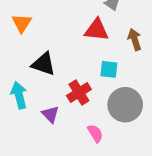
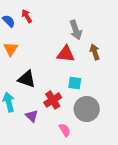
brown arrow: (135, 39) -> (95, 52), moved

